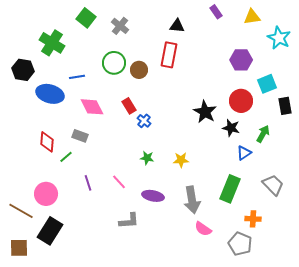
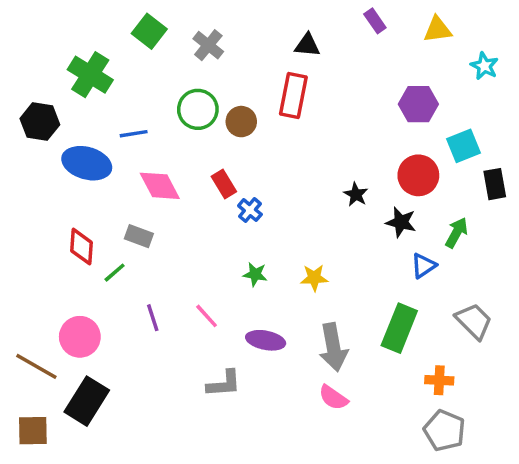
cyan star: (279, 38) -> (484, 66), size x0.7
black star: (205, 112) -> (356, 194), size x0.6
pink semicircle: (203, 229) -> (333, 398), moved
gray pentagon: (240, 244) -> (444, 431), moved

